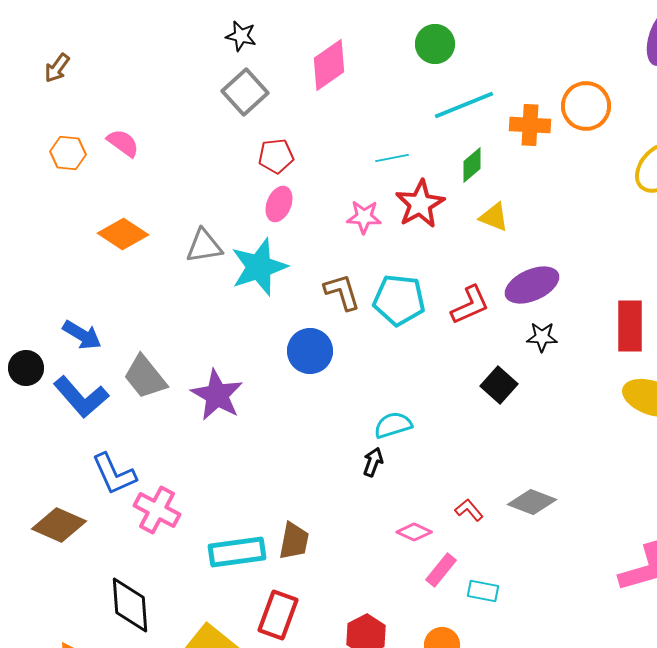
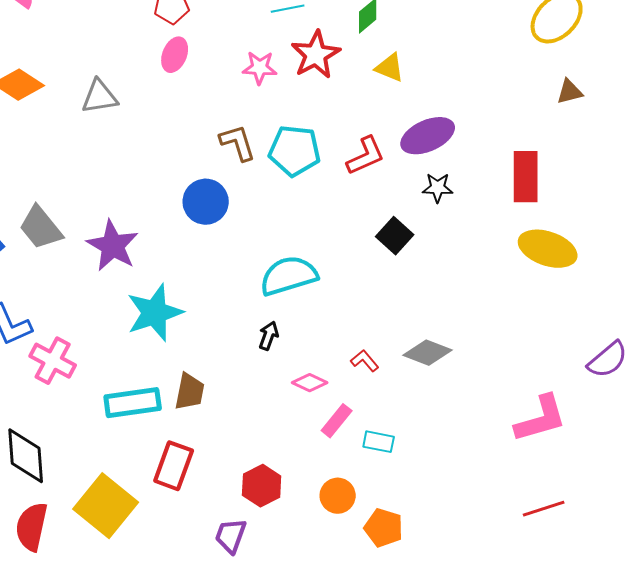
cyan star: (259, 267) -> (155, 313), moved
cyan semicircle: (393, 425) -> (289, 276), size x1.5
black arrow: (373, 462) -> (269, 336), moved

